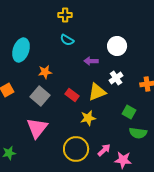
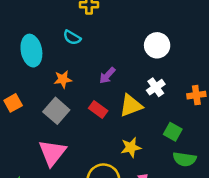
cyan semicircle: (67, 40) -> (72, 37), moved
cyan ellipse: (21, 50) -> (31, 51), turned -30
purple arrow: (91, 61) -> (107, 75), moved, turned -48
yellow star: (88, 118) -> (131, 147), moved

